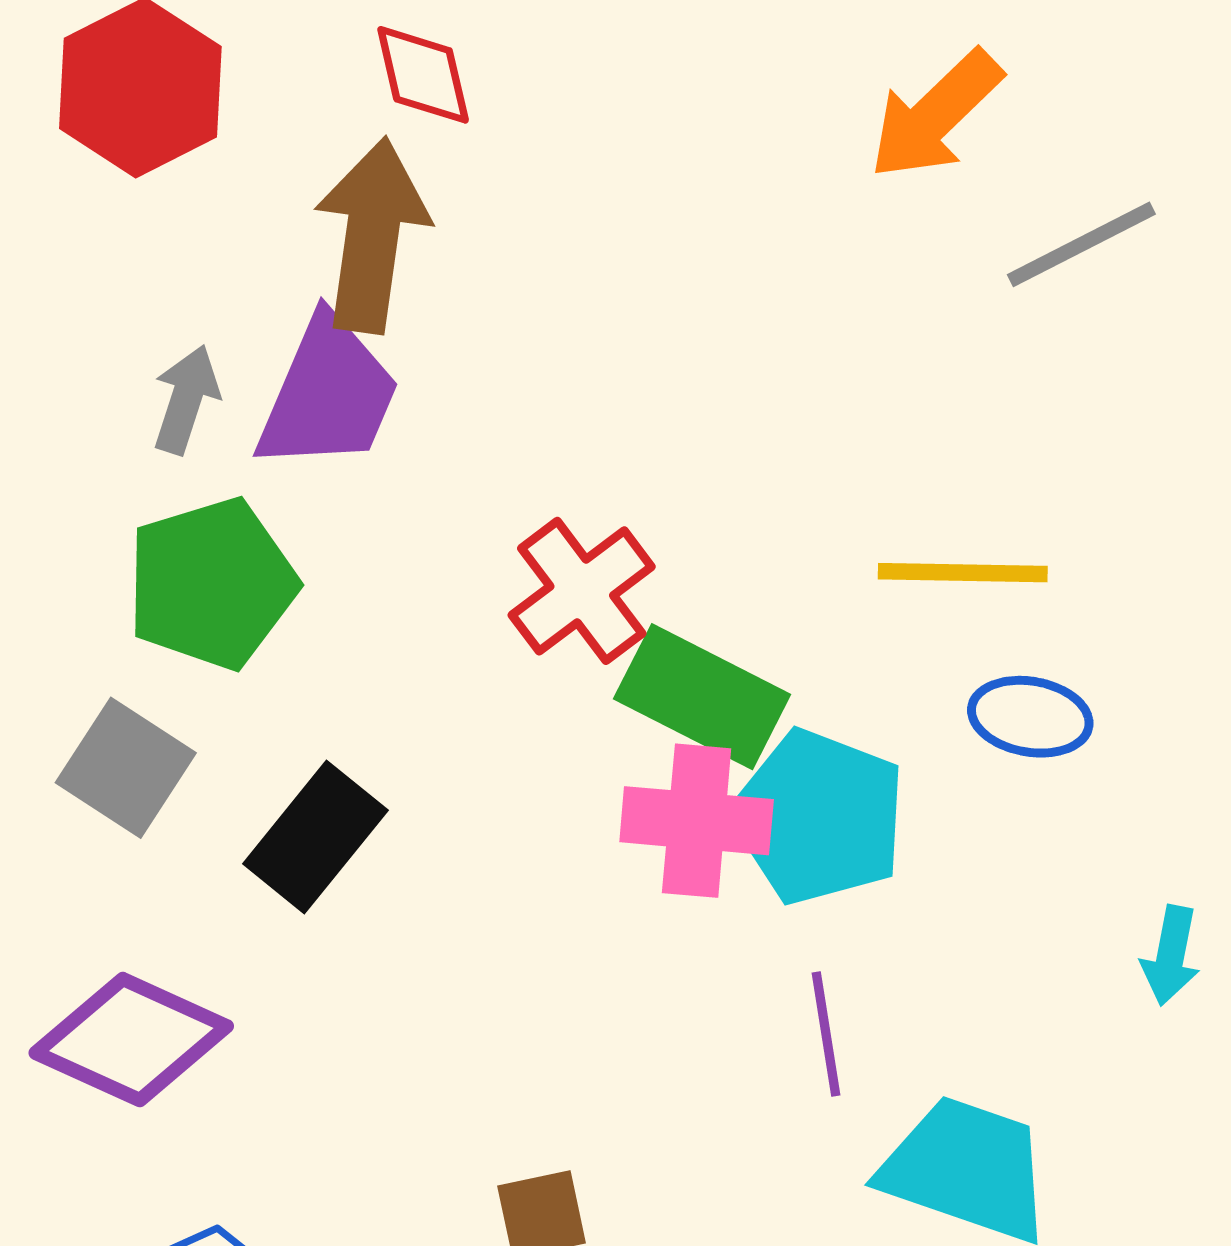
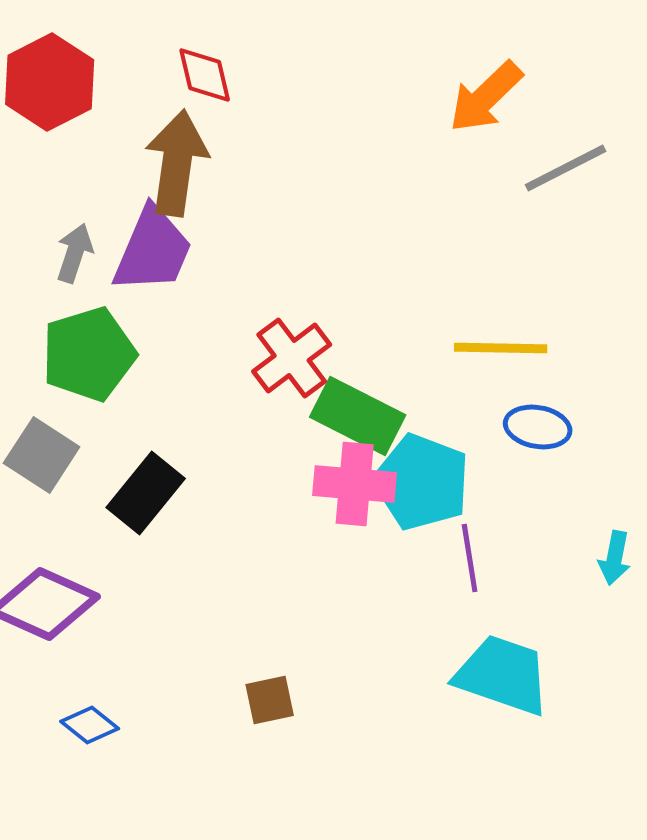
purple line: (826, 1034) -> (470, 558), moved

